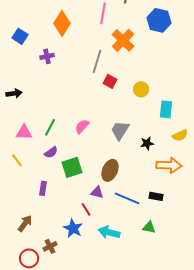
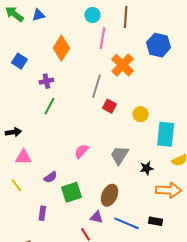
black arrow: (14, 93) -> (13, 132), moved
cyan rectangle: (166, 109) -> (166, 134), size x1.4
green line: (50, 127) -> (49, 106), moved

